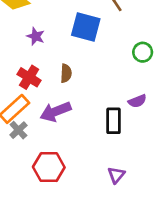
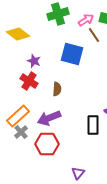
red cross: (29, 77) -> (29, 81), moved
red hexagon: (49, 167) -> (47, 144), moved
purple triangle: (116, 175) -> (78, 173), moved

